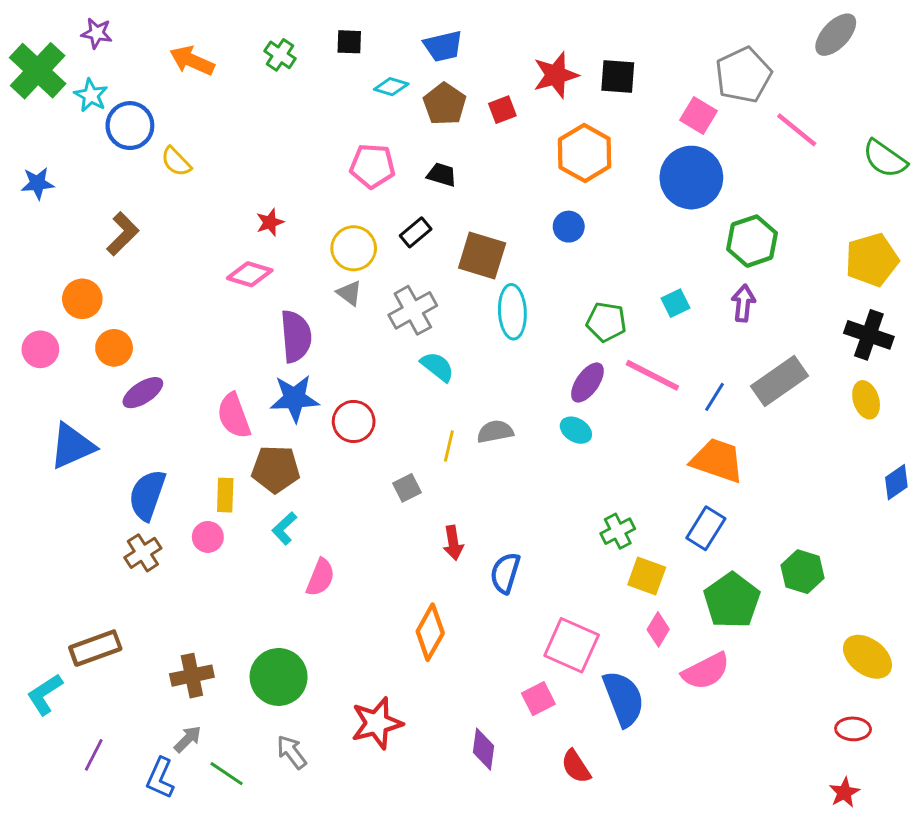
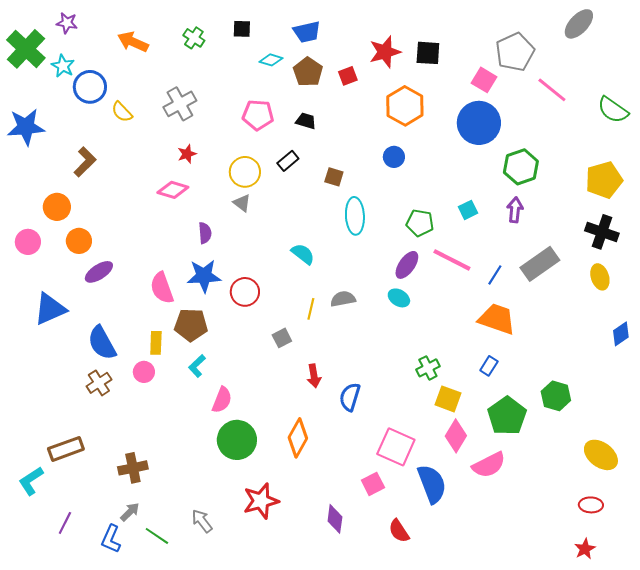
blue star: (38, 183) -> (26, 127), size x1.6
brown square: (482, 255) -> (334, 177), size x0.6
gray cross: (413, 310) -> (180, 104), moved
purple semicircle: (296, 336) -> (205, 233), size x0.6
blue semicircle: (147, 495) -> (102, 343), turned -48
blue rectangle: (706, 528) -> (489, 366), size x0.7
pink diamond: (658, 629) -> (456, 436), size x1.4
green circle: (279, 677) -> (237, 440), moved

